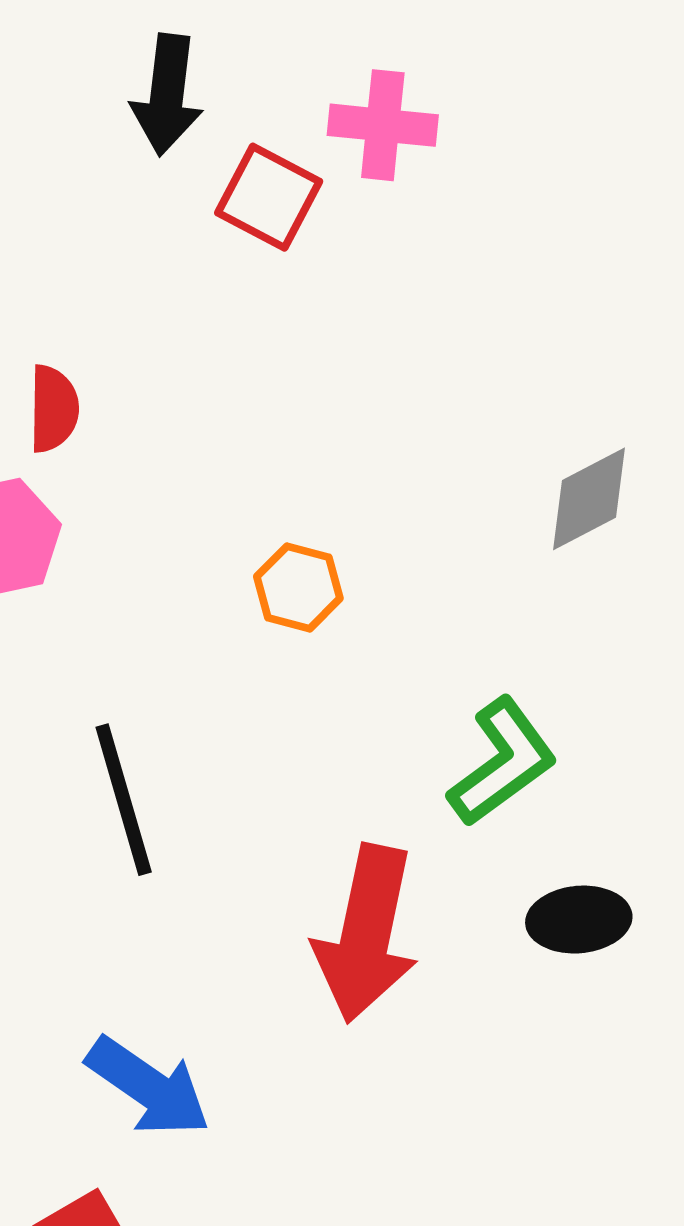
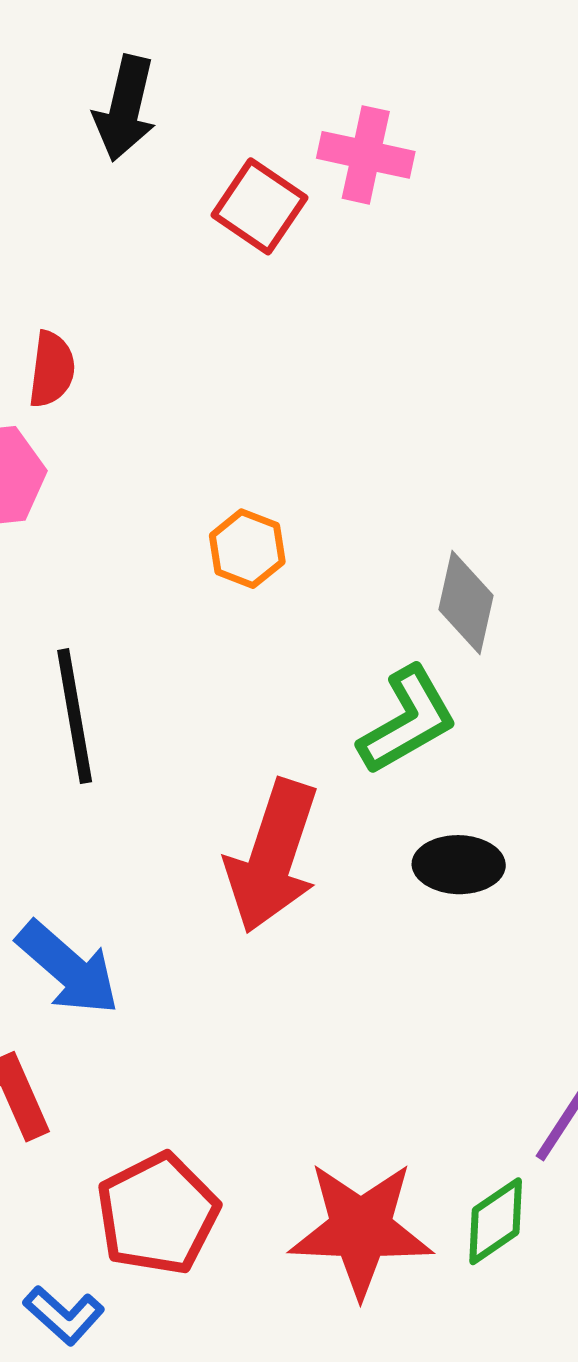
black arrow: (167, 95) -> (125, 108), moved
gray diamond: (589, 499) -> (466, 603), moved, turned -56

